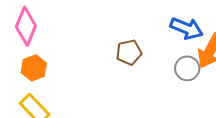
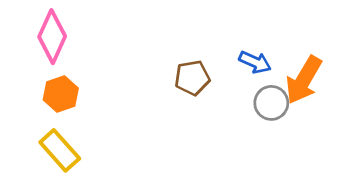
blue arrow: (186, 28) -> (255, 62), moved, size x0.7

